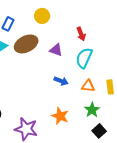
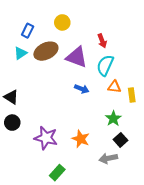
purple triangle: (56, 50) -> (77, 57), size x1.6
orange triangle: (88, 86) -> (114, 87), moved
orange star: (60, 116) -> (81, 139), moved

